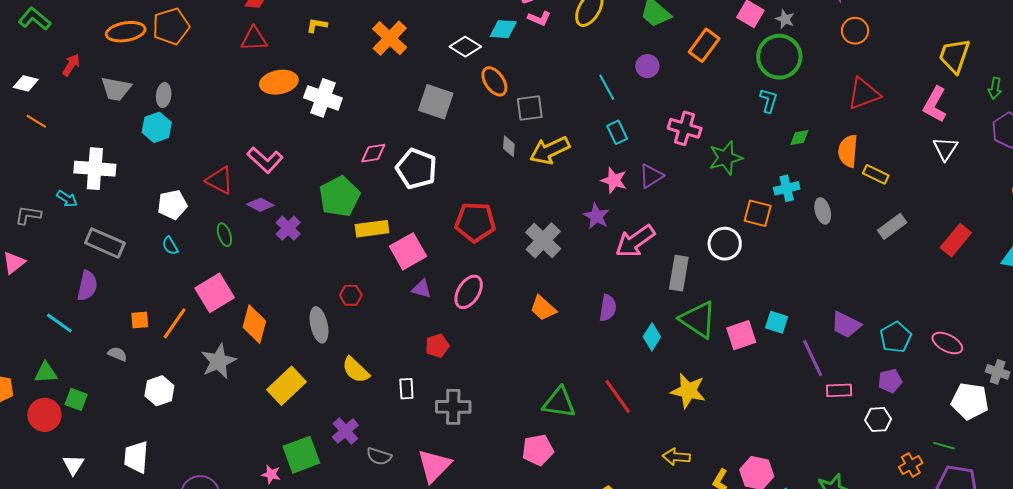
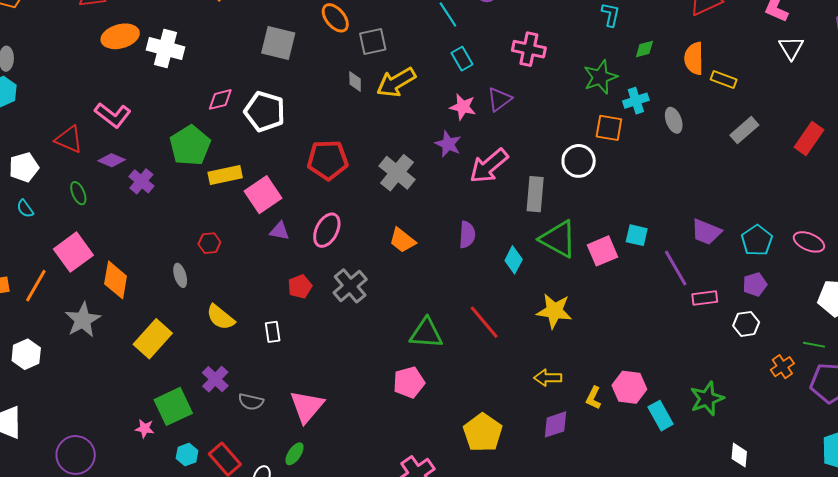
green star: (726, 158) -> (600, 77), moved
gray ellipse: (319, 325) -> (180, 275), size x0.7
gray cross: (453, 407) -> (350, 286), moved, turned -36

